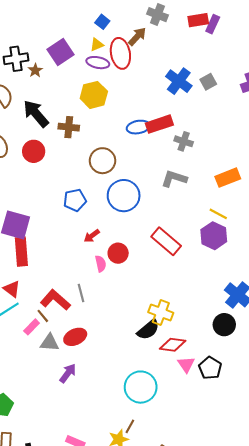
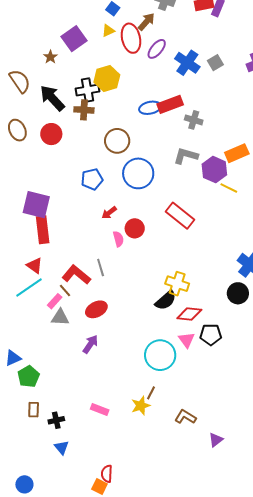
black cross: (16, 59) -> (88, 90), moved
purple ellipse: (98, 63) -> (157, 49), moved, turned -60
purple hexagon: (214, 236) -> (214, 170), moved
gray triangle: (50, 343) -> (60, 317), moved
pink triangle: (186, 364) -> (187, 340), moved
black pentagon: (210, 368) -> (211, 335), moved, turned -30

